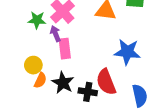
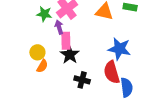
red semicircle: (106, 82) -> (112, 72), moved
black star: (63, 83) -> (70, 55), moved

